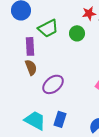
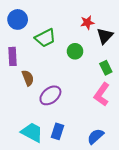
green circle: (77, 33) -> (75, 51), moved
purple rectangle: (30, 46) -> (12, 56), moved

